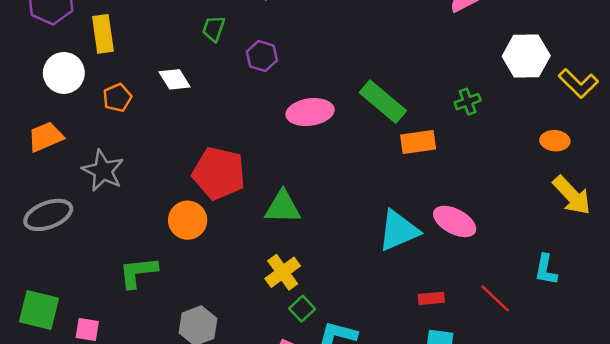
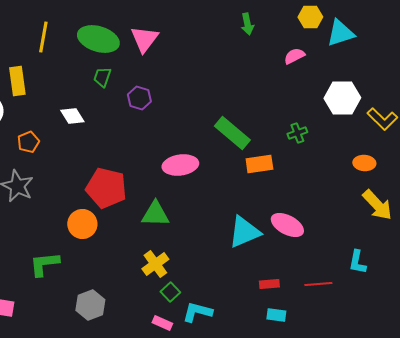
orange pentagon: (117, 98) -> (28, 142), moved
pink ellipse: (310, 112) -> (180, 165), moved
red line: (495, 298) -> (318, 284), turned -48

